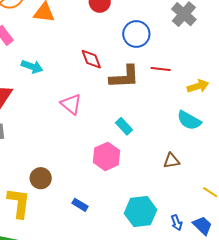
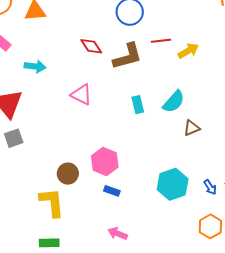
yellow arrow: (198, 86) -> (188, 51), moved
cyan semicircle: (189, 120) -> (174, 102), moved, turned -65
cyan rectangle: (124, 126) -> (138, 105), turned 42
pink hexagon: (107, 156) -> (105, 161), moved

